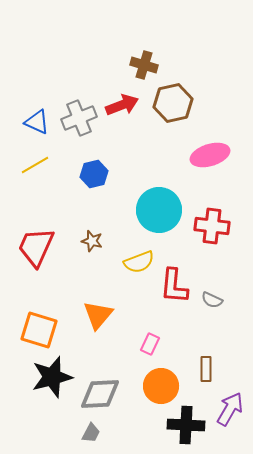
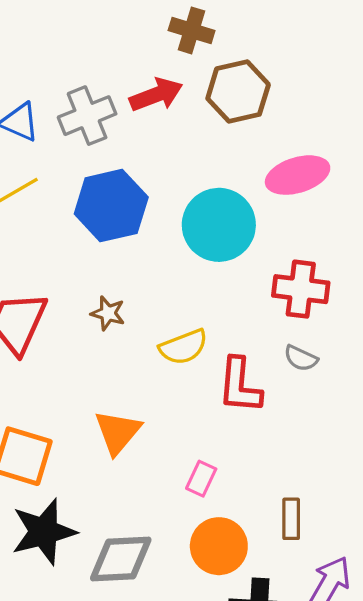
blue hexagon: (94, 174) -> (111, 206), size x1.6
cyan circle: (159, 210) -> (219, 225), moved
gray semicircle: (212, 300) -> (301, 358), moved

